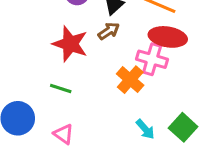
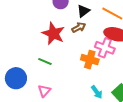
orange cross: (130, 80) -> (90, 60), turned -30
pink triangle: (64, 134) -> (44, 91), turned 32

